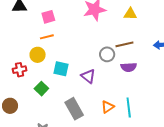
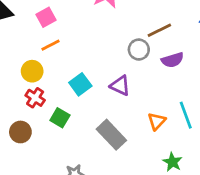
yellow circle: (38, 55) -> (32, 71), moved
cyan square: (61, 69) -> (80, 84), turned -35
red cross: (20, 70) -> (35, 98), moved, turned -32
brown circle: (10, 106) -> (20, 132), moved

